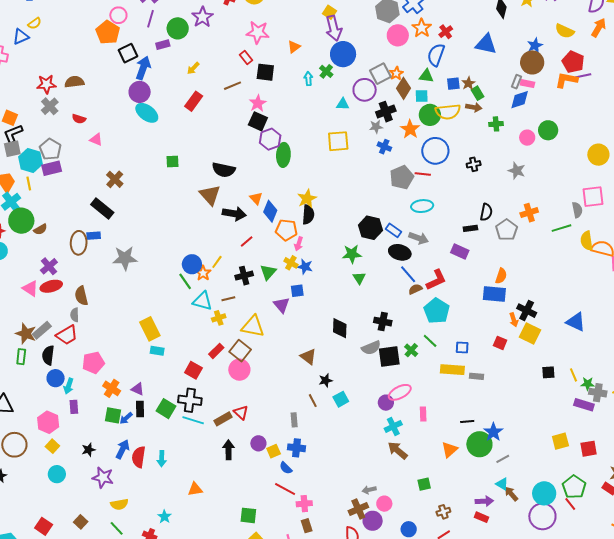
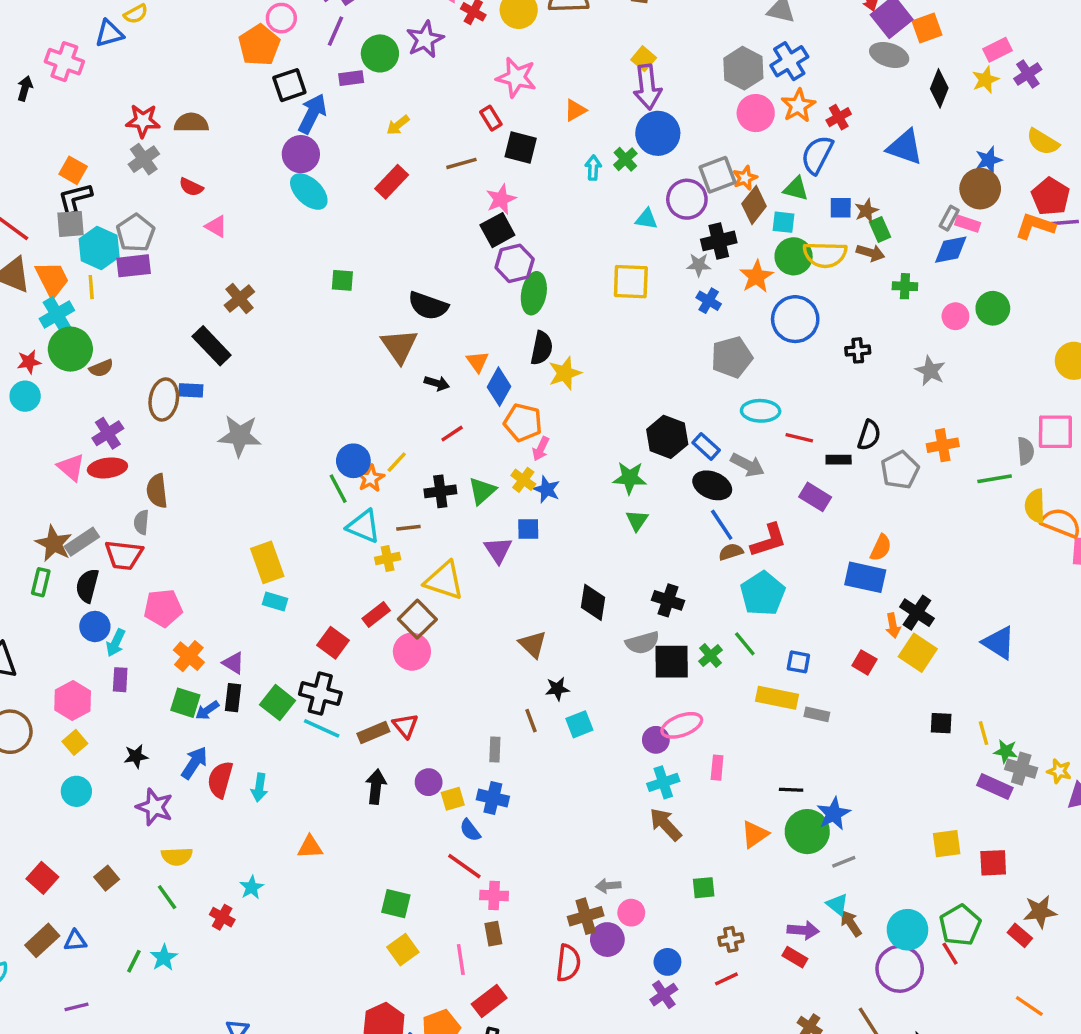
black square: (258, 121) -> (497, 230), turned 30
red line: (423, 174) -> (799, 438), moved
black arrow: (234, 214) -> (437, 383), size x0.6
black semicircle: (308, 215) -> (542, 348), moved
red trapezoid: (67, 335) -> (124, 555), turned 30

